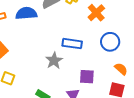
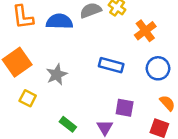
gray star: (54, 61) -> (57, 75), moved

